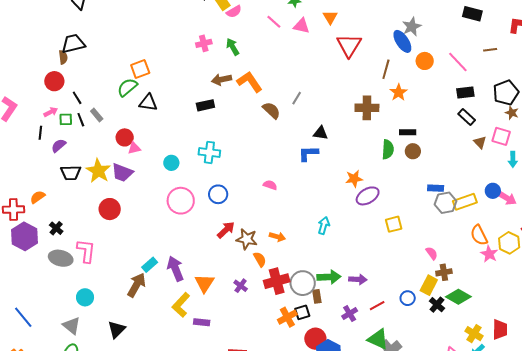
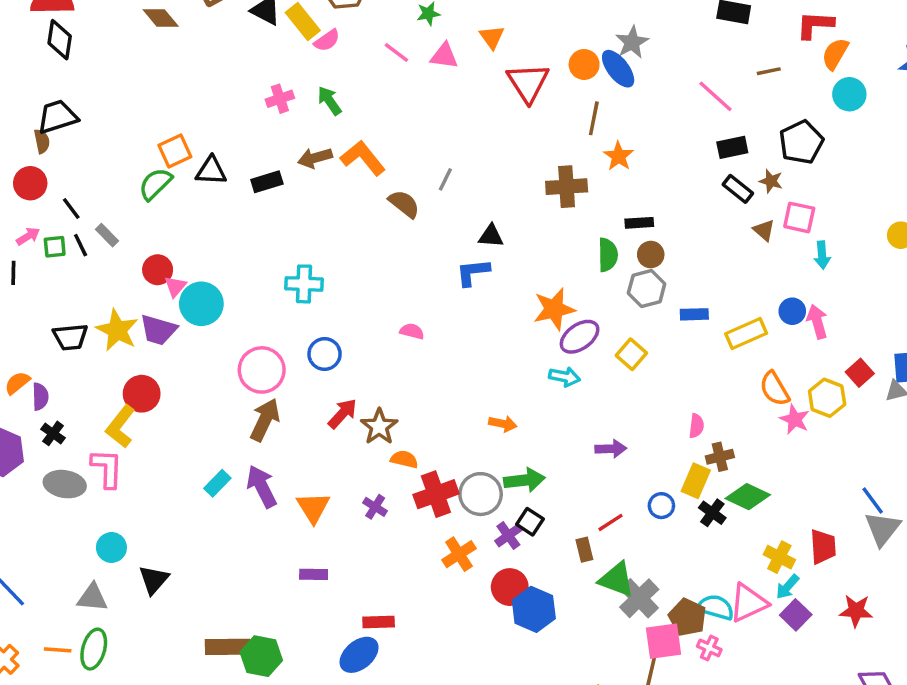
orange circle: (425, 61) -> (584, 64), moved
black triangle: (148, 103) -> (211, 171), moved
black rectangle: (205, 105) -> (267, 182), moved
brown star: (512, 113) -> (771, 181), moved
purple semicircle: (59, 146) -> (40, 397), moved, turned 133
pink triangle: (134, 148) -> (175, 286), turned -32
cyan circle: (171, 163) -> (201, 304), moved, size x1.6
orange star: (354, 179) -> (554, 309), size x1.4
pink arrow: (507, 198) -> (817, 322), turned -132
gray hexagon: (445, 203) -> (647, 288), moved
yellow square: (394, 224) -> (631, 354), moved, turned -30
cyan arrow: (324, 226) -> (565, 377), moved, turned 90
orange arrow: (277, 237) -> (503, 424), moved
brown star: (247, 239) -> (379, 427), turned 30
pink semicircle: (432, 253) -> (696, 426), turned 48
orange semicircle: (260, 259) -> (404, 459), turned -42
purple arrow: (358, 279) -> (611, 449), moved
brown arrow: (136, 285) -> (265, 420), moved
brown rectangle: (317, 296) -> (584, 550), moved
yellow L-shape: (181, 305) -> (120, 426), moved
black square: (302, 312) -> (530, 522), moved, turned -35
purple cross: (350, 314) -> (508, 535), moved
gray triangle: (72, 326) -> (92, 598), turned -30
black triangle: (117, 329) -> (154, 580), moved

